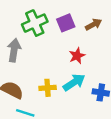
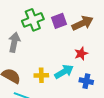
brown arrow: (93, 24) -> (83, 23), size x1.5
red star: (77, 56) -> (81, 54), moved

